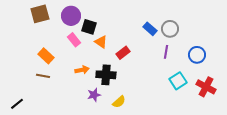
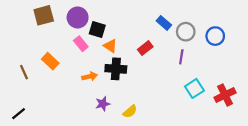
blue rectangle: (150, 29) -> (164, 23), moved
red rectangle: (123, 53) -> (145, 48), moved
blue circle: (197, 55) -> (215, 36), moved
black cross: (106, 75) -> (116, 69), moved
brown line: (43, 76) -> (24, 72), moved, turned 56
red cross: (206, 87) -> (225, 95), turned 36

